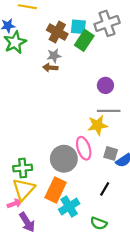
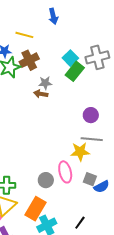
cyan square: (78, 27) -> (70, 58), turned 35
brown cross: (57, 32) -> (29, 60), moved, turned 30
gray circle: (64, 159) -> (46, 180), size x0.6
black line: (105, 189) -> (80, 223), moved

